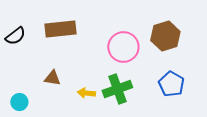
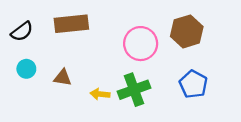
cyan circle: (19, 102) -> (26, 69), moved

